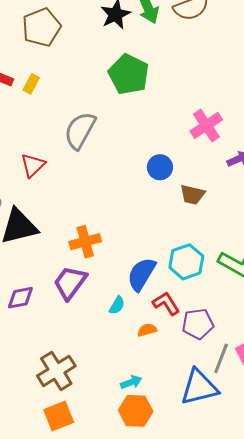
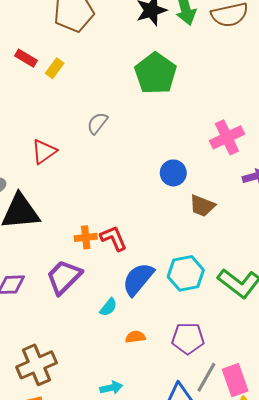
gray semicircle: (80, 130) -> (97, 123), size x0.6
orange cross: (85, 242) -> (86, 237), size x0.7
red L-shape: (166, 303) -> (114, 238), moved

